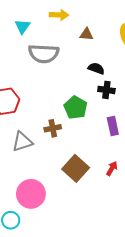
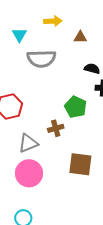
brown square: (76, 168) -> (80, 164), turned -30
pink circle: (31, 194) -> (29, 173), moved

